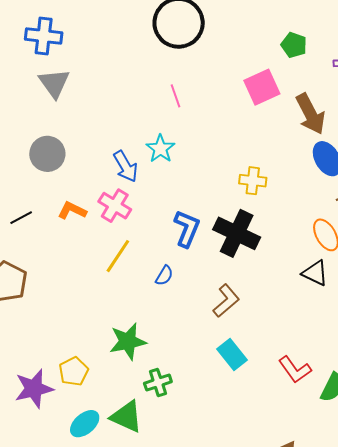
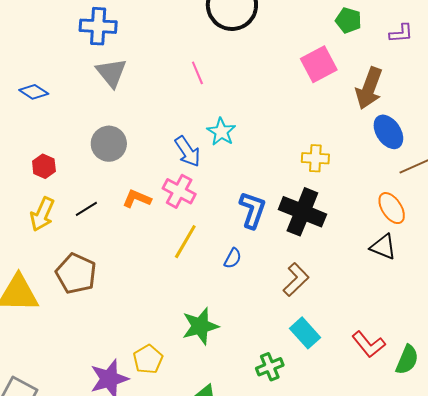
pink line: (176, 96) -> (197, 73), moved
brown arrow: (310, 114) -> (369, 88), turned 51
green cross: (158, 383) -> (270, 367), moved

